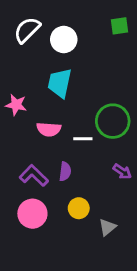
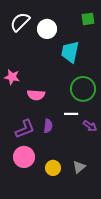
cyan trapezoid: (60, 83) -> (70, 52), moved
white line: (83, 139) -> (71, 114), moved
purple L-shape: (34, 176) -> (25, 129), turned 115
yellow circle: (79, 208) -> (53, 168), moved

